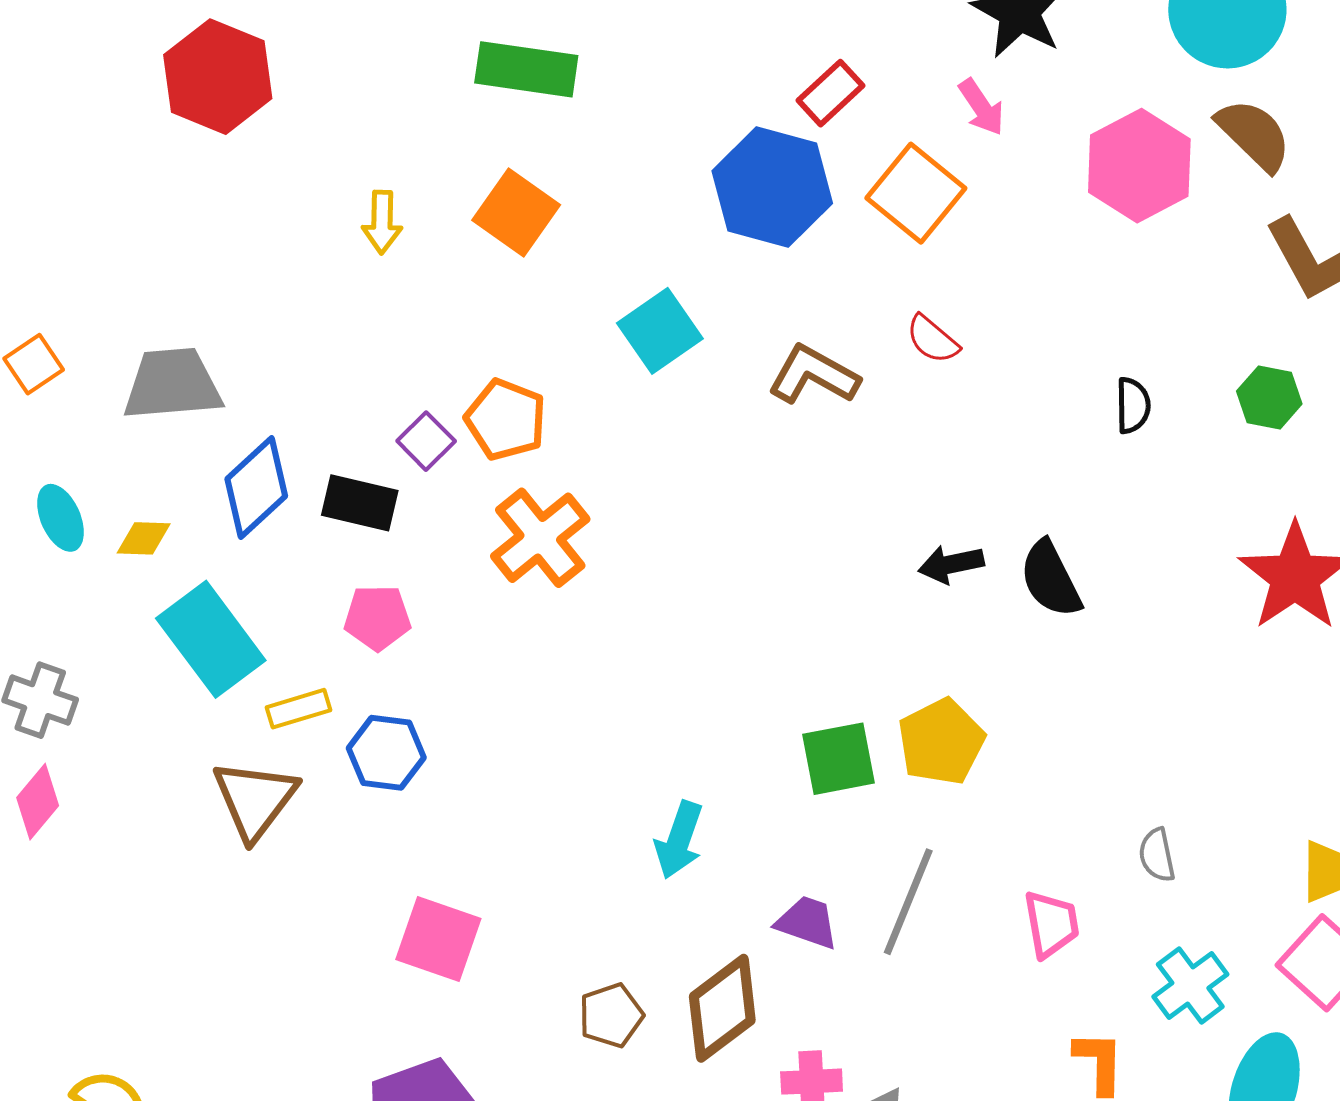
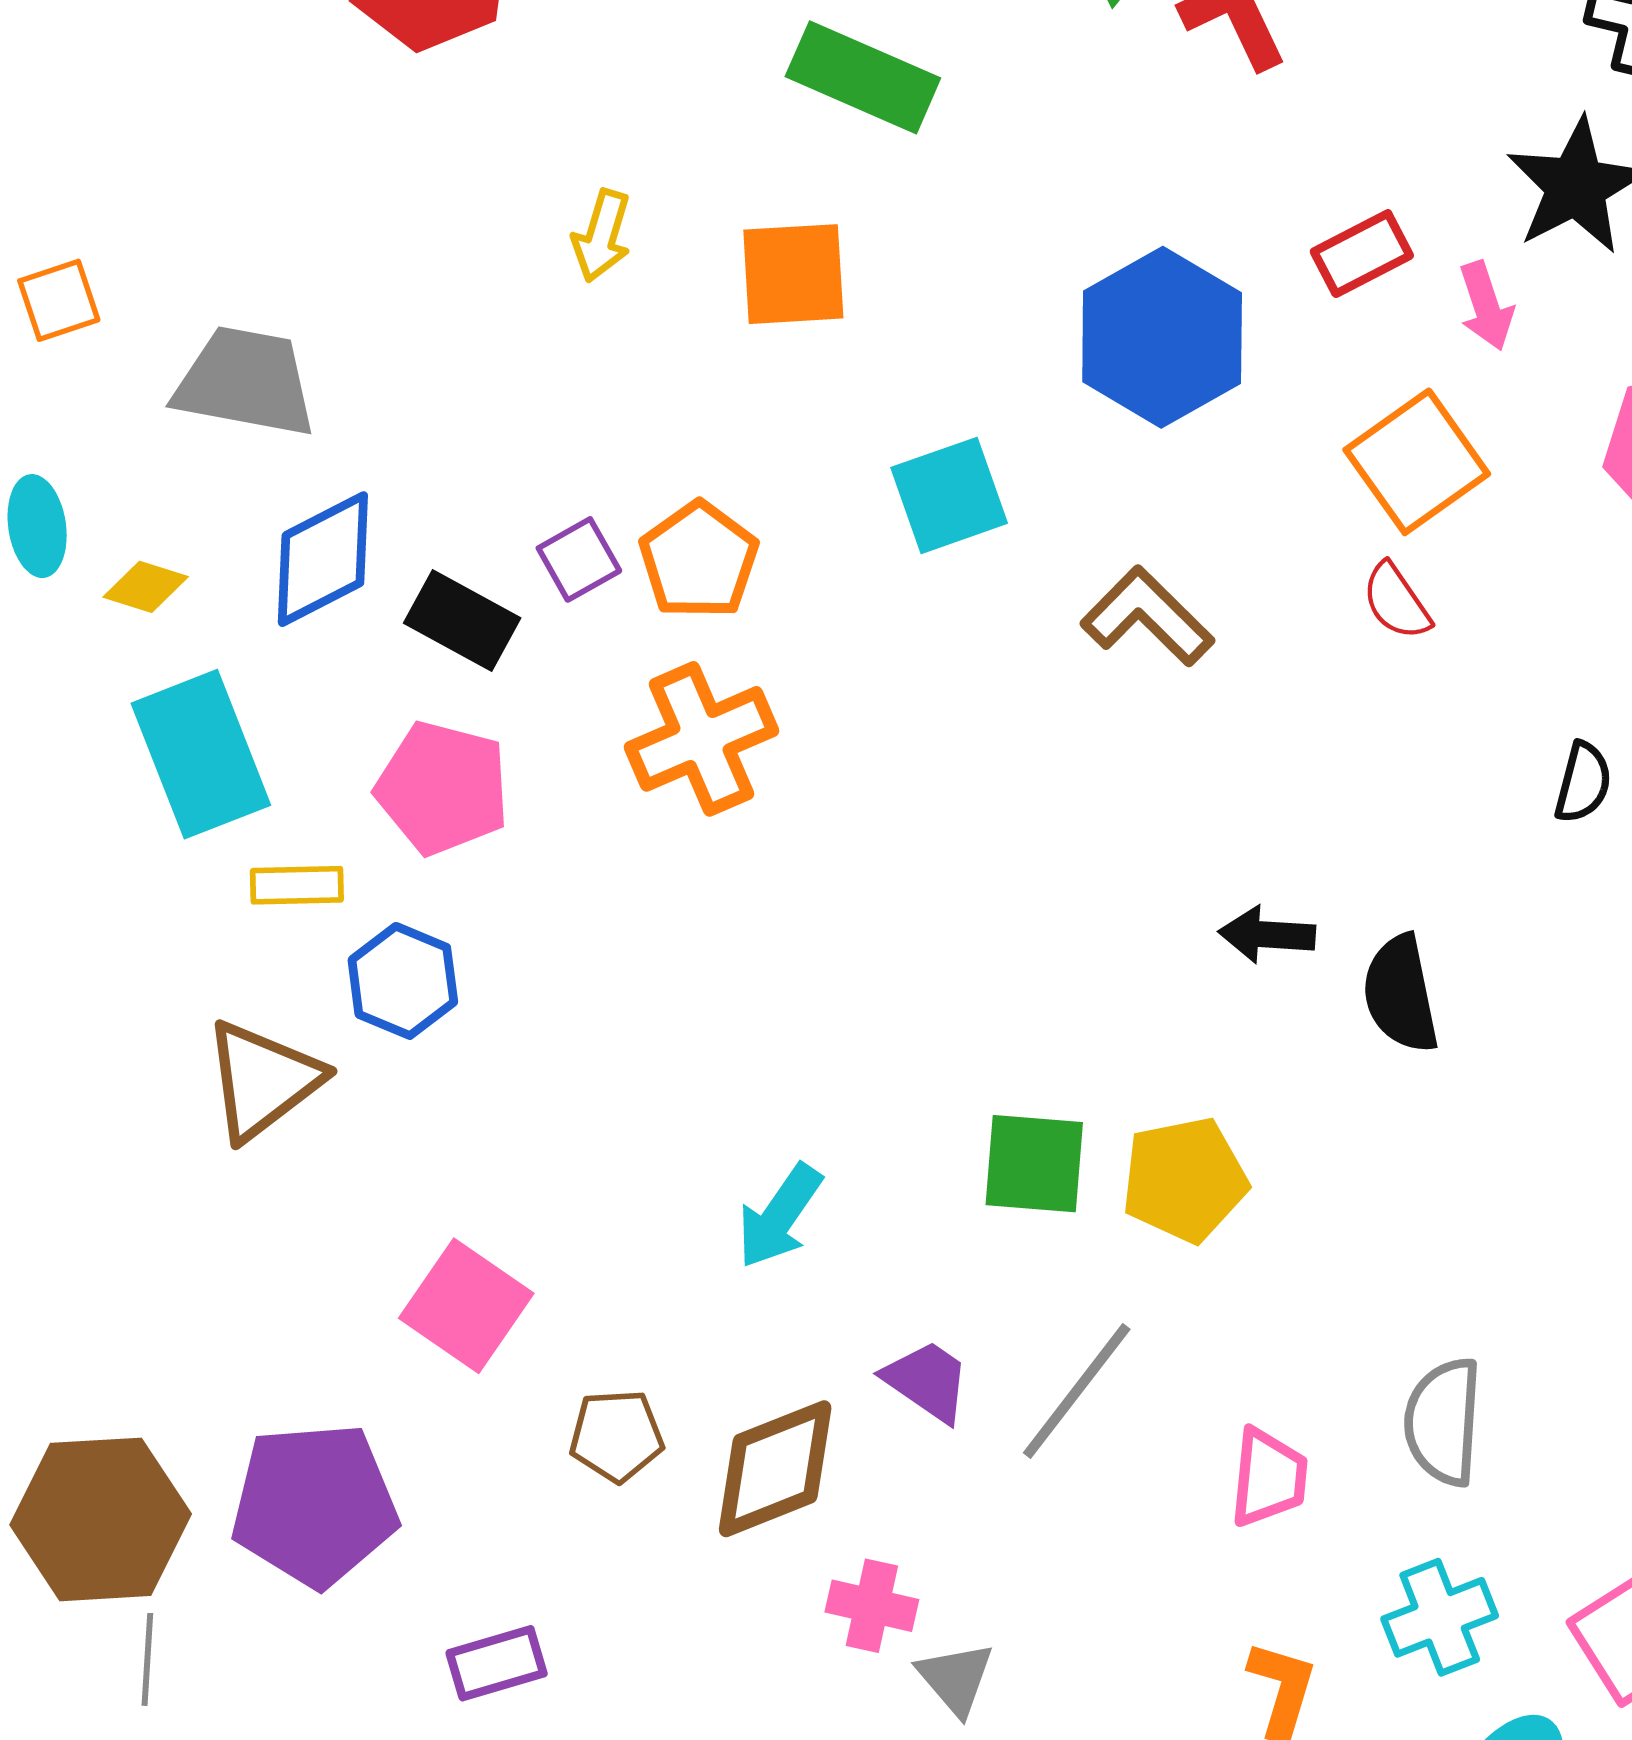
red rectangle: (831, 93) -> (1362, 254), moved
orange square: (916, 193) -> (1417, 462), moved
orange square: (516, 213) -> (793, 274), turned 36
red semicircle: (932, 339) -> (1396, 601), moved
pink pentagon: (377, 618) -> (443, 788), size x1.4
brown triangle: (255, 799) -> (263, 1080), moved
gray semicircle: (1157, 855) -> (1443, 1422), size x1.6
pink square: (438, 939) -> (466, 1306), moved

